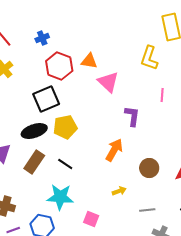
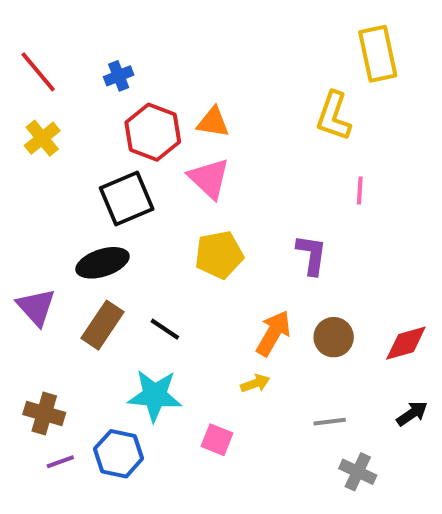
pink triangle: (108, 82) -> (209, 178), moved
purple L-shape: (132, 116) -> (312, 255), moved
yellow pentagon: (65, 127) -> (219, 255), moved
orange arrow: (114, 150) -> (273, 333), moved
yellow arrow: (119, 191) -> (255, 383), moved

